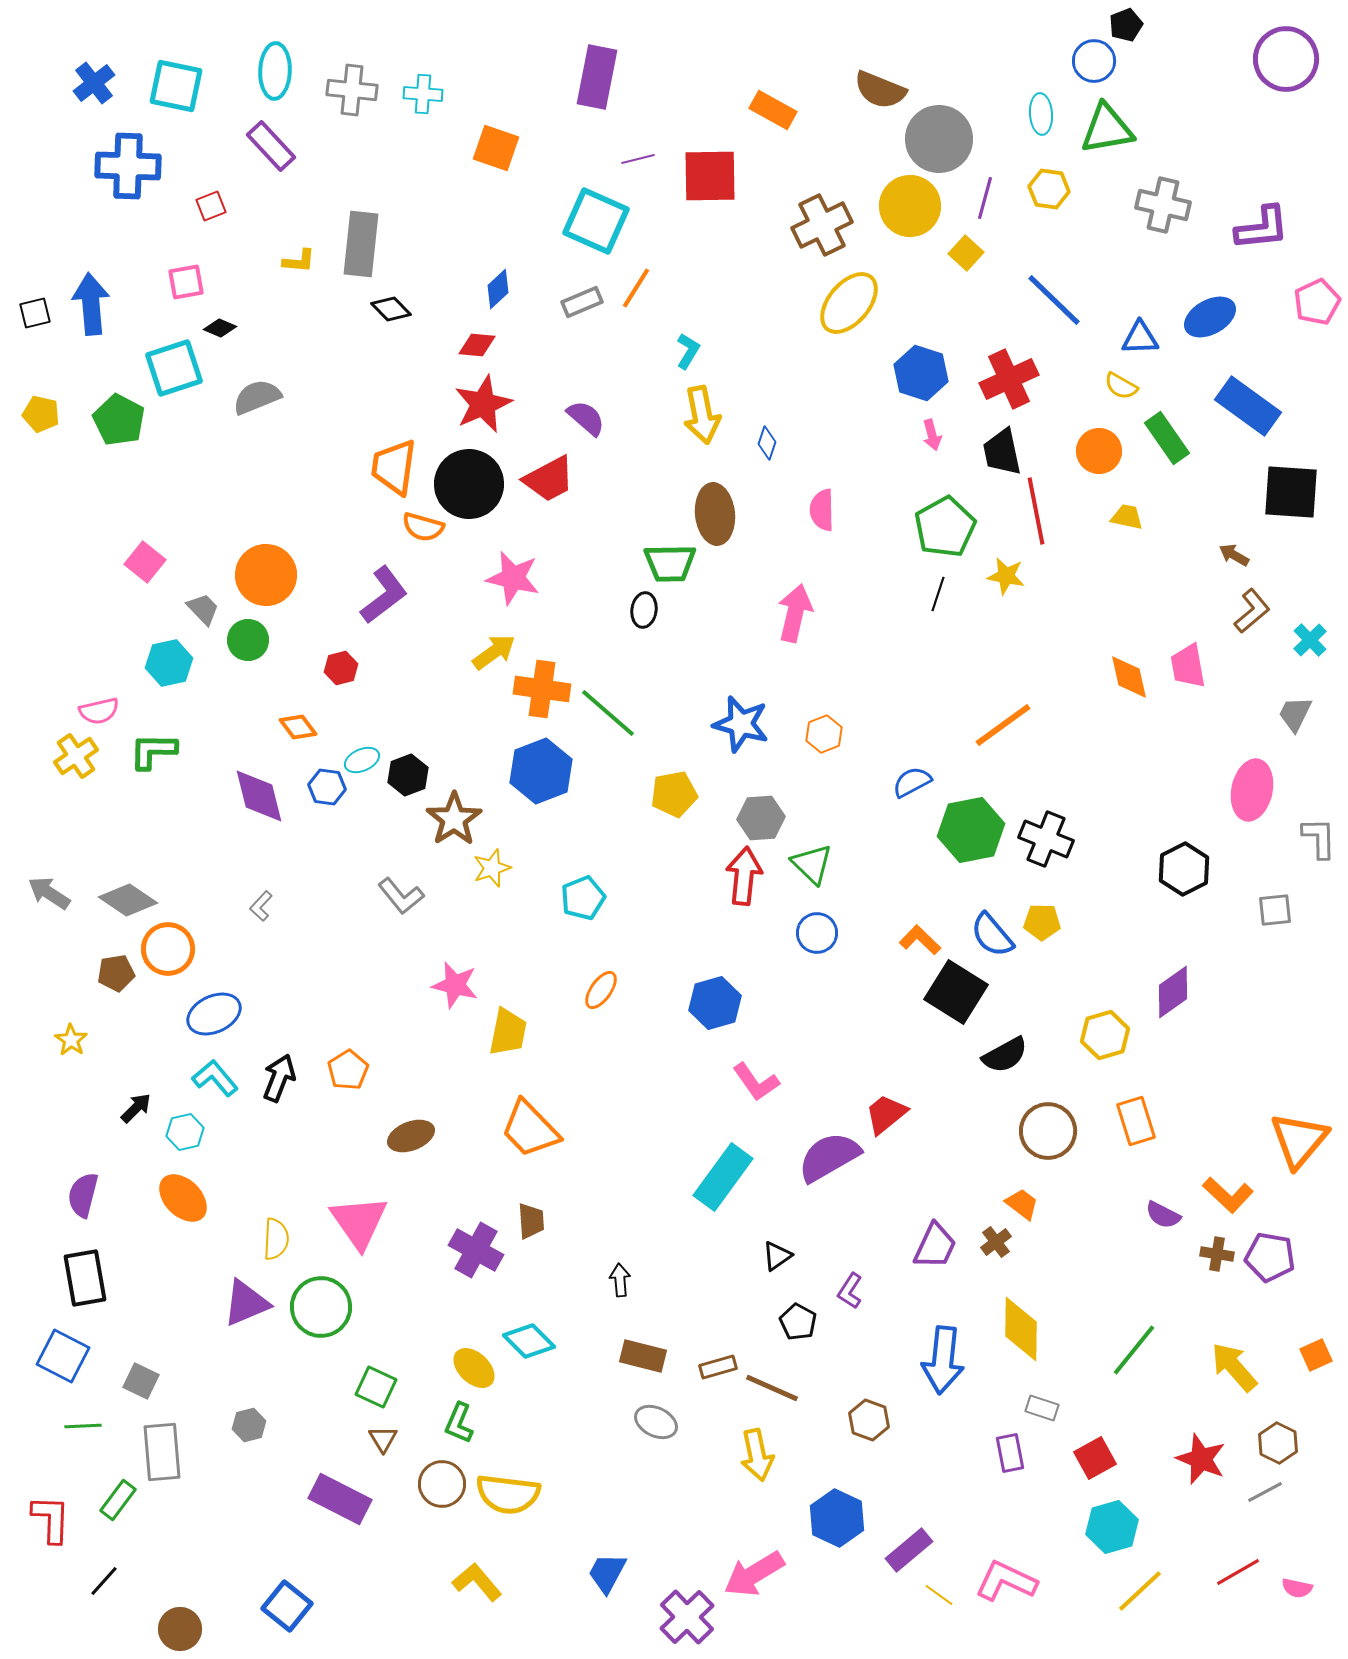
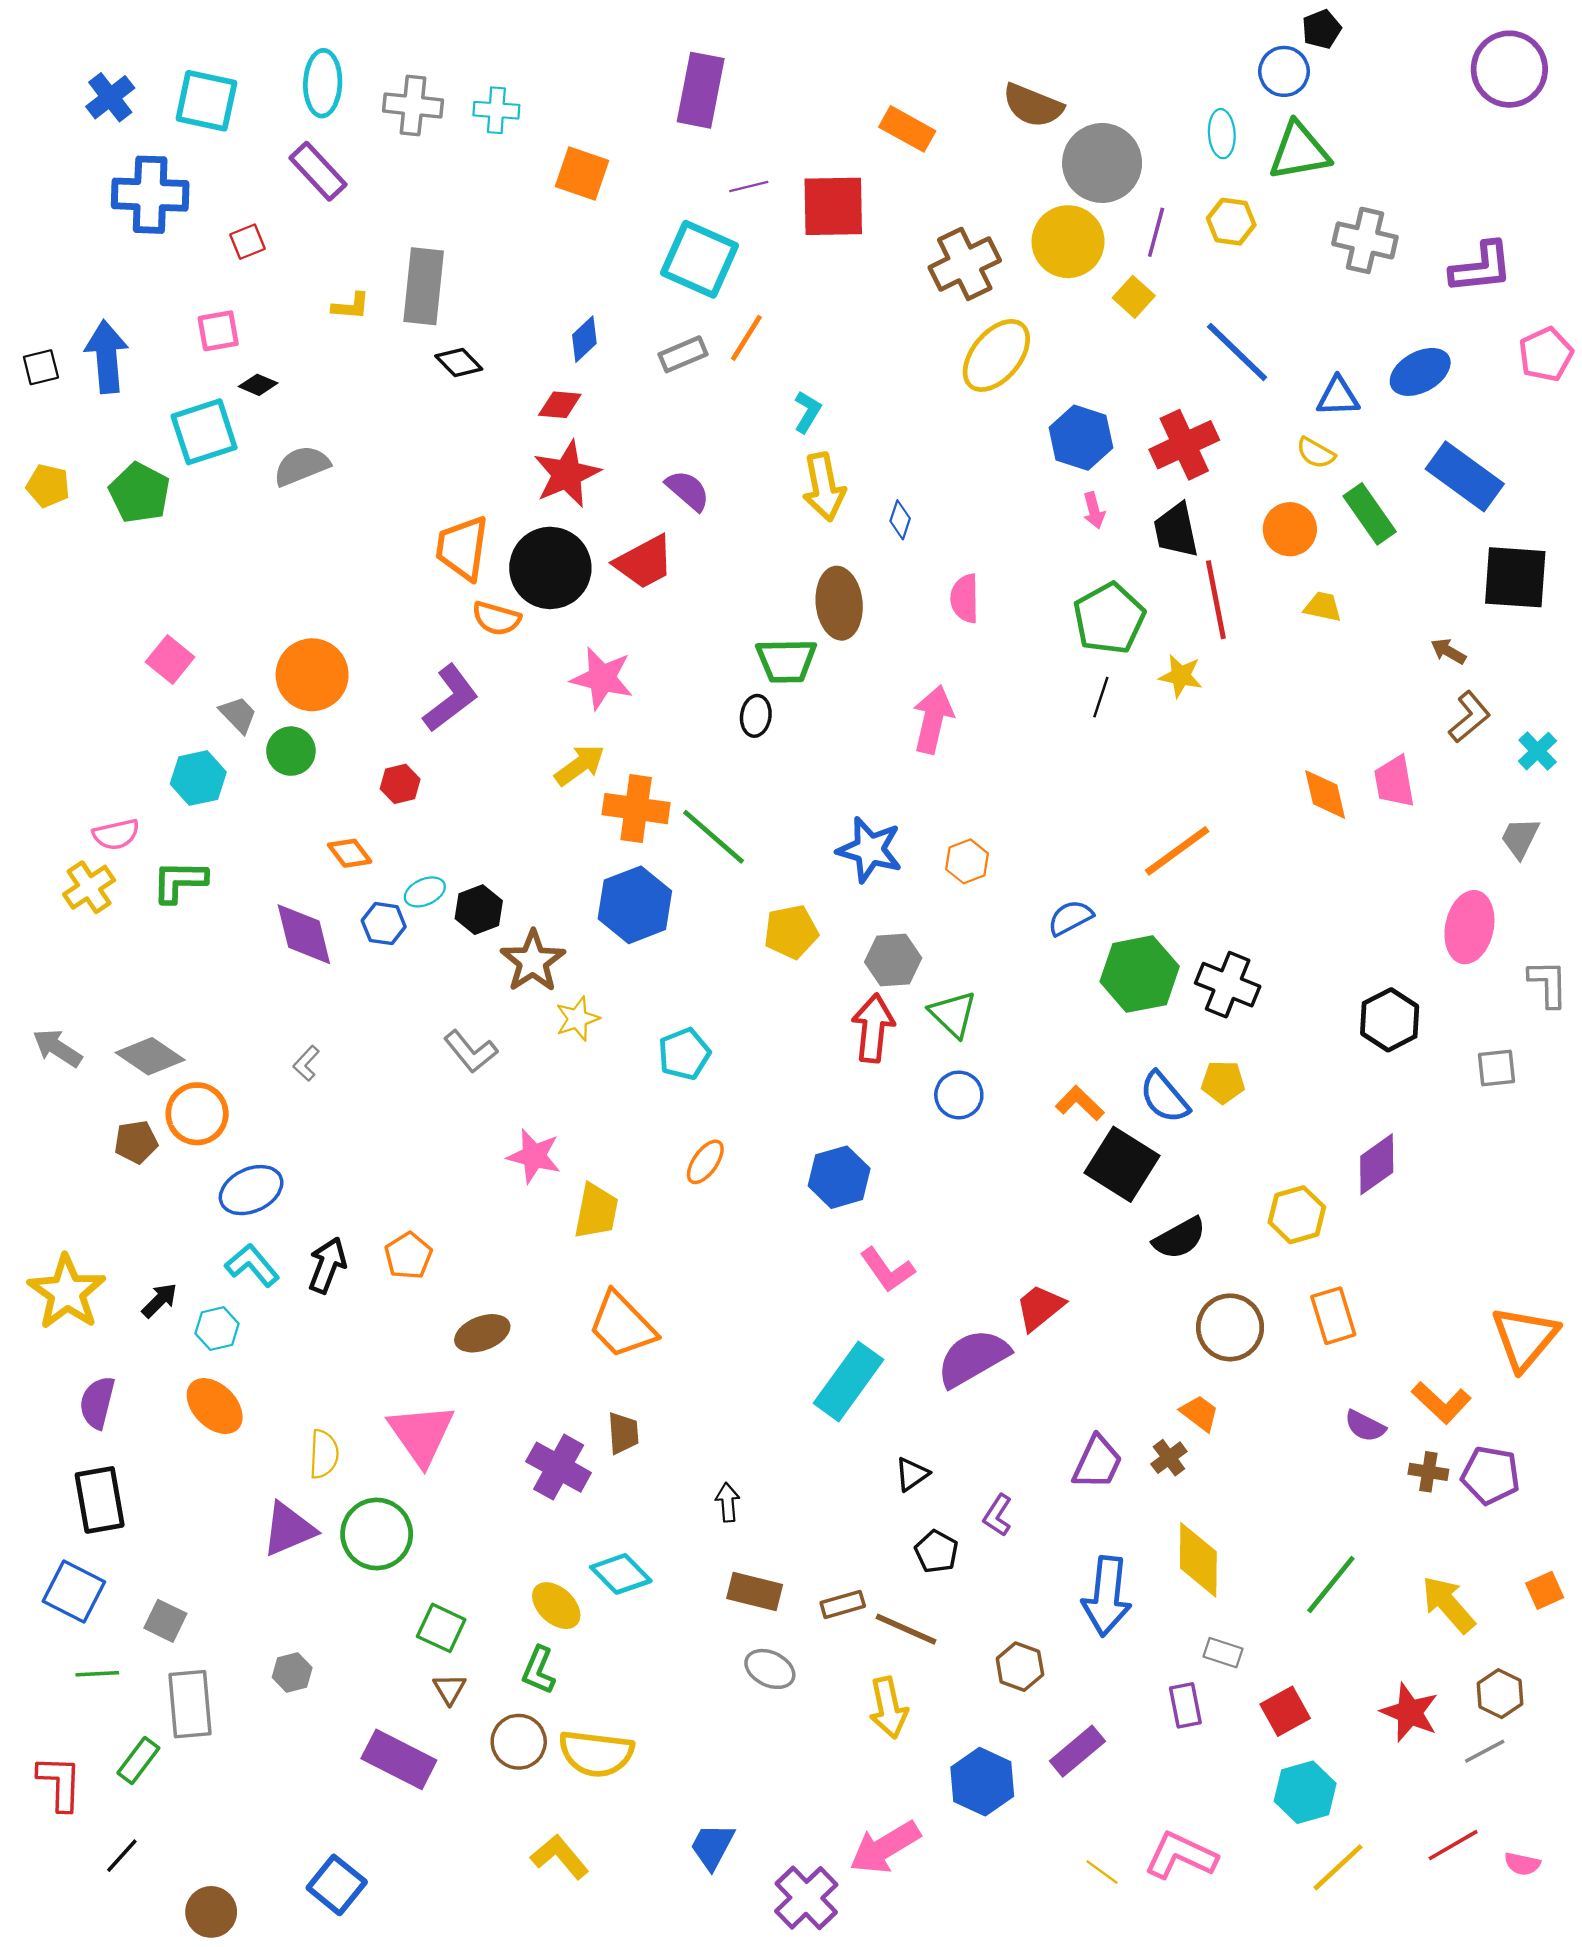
yellow star: (71, 1040) -> (67, 1292), moved, size x2.0
purple rectangle: (909, 1550) -> (1077, 1751), moved

